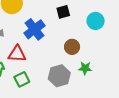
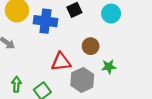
blue cross: (34, 29) -> (45, 21), moved, turned -35
red triangle: (17, 54) -> (61, 62), moved

